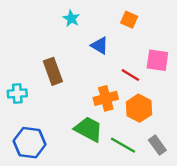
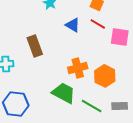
red line: (130, 75) -> (98, 24), moved
gray rectangle: (157, 145) -> (120, 106), turned -56

